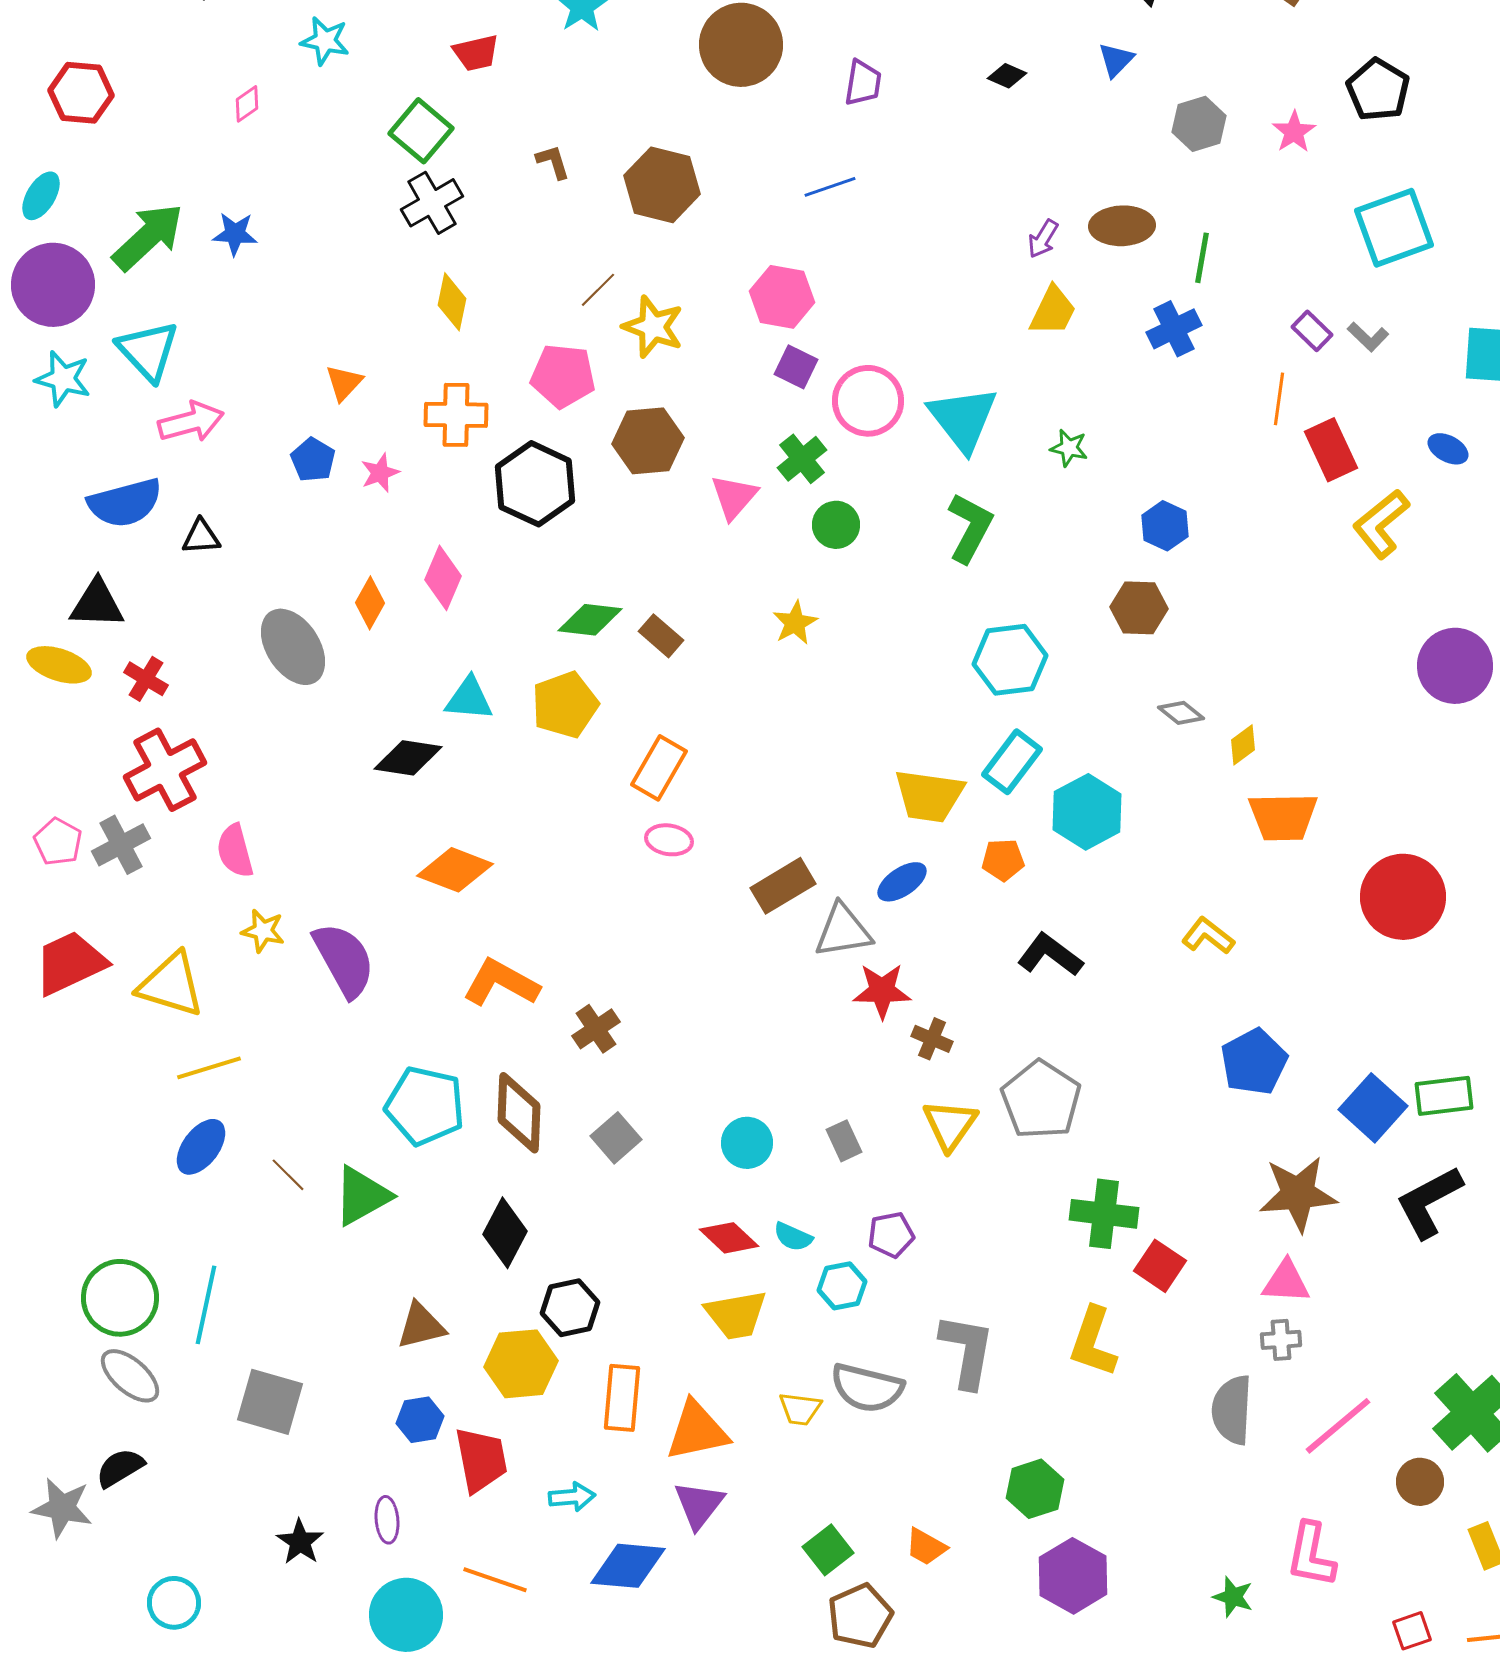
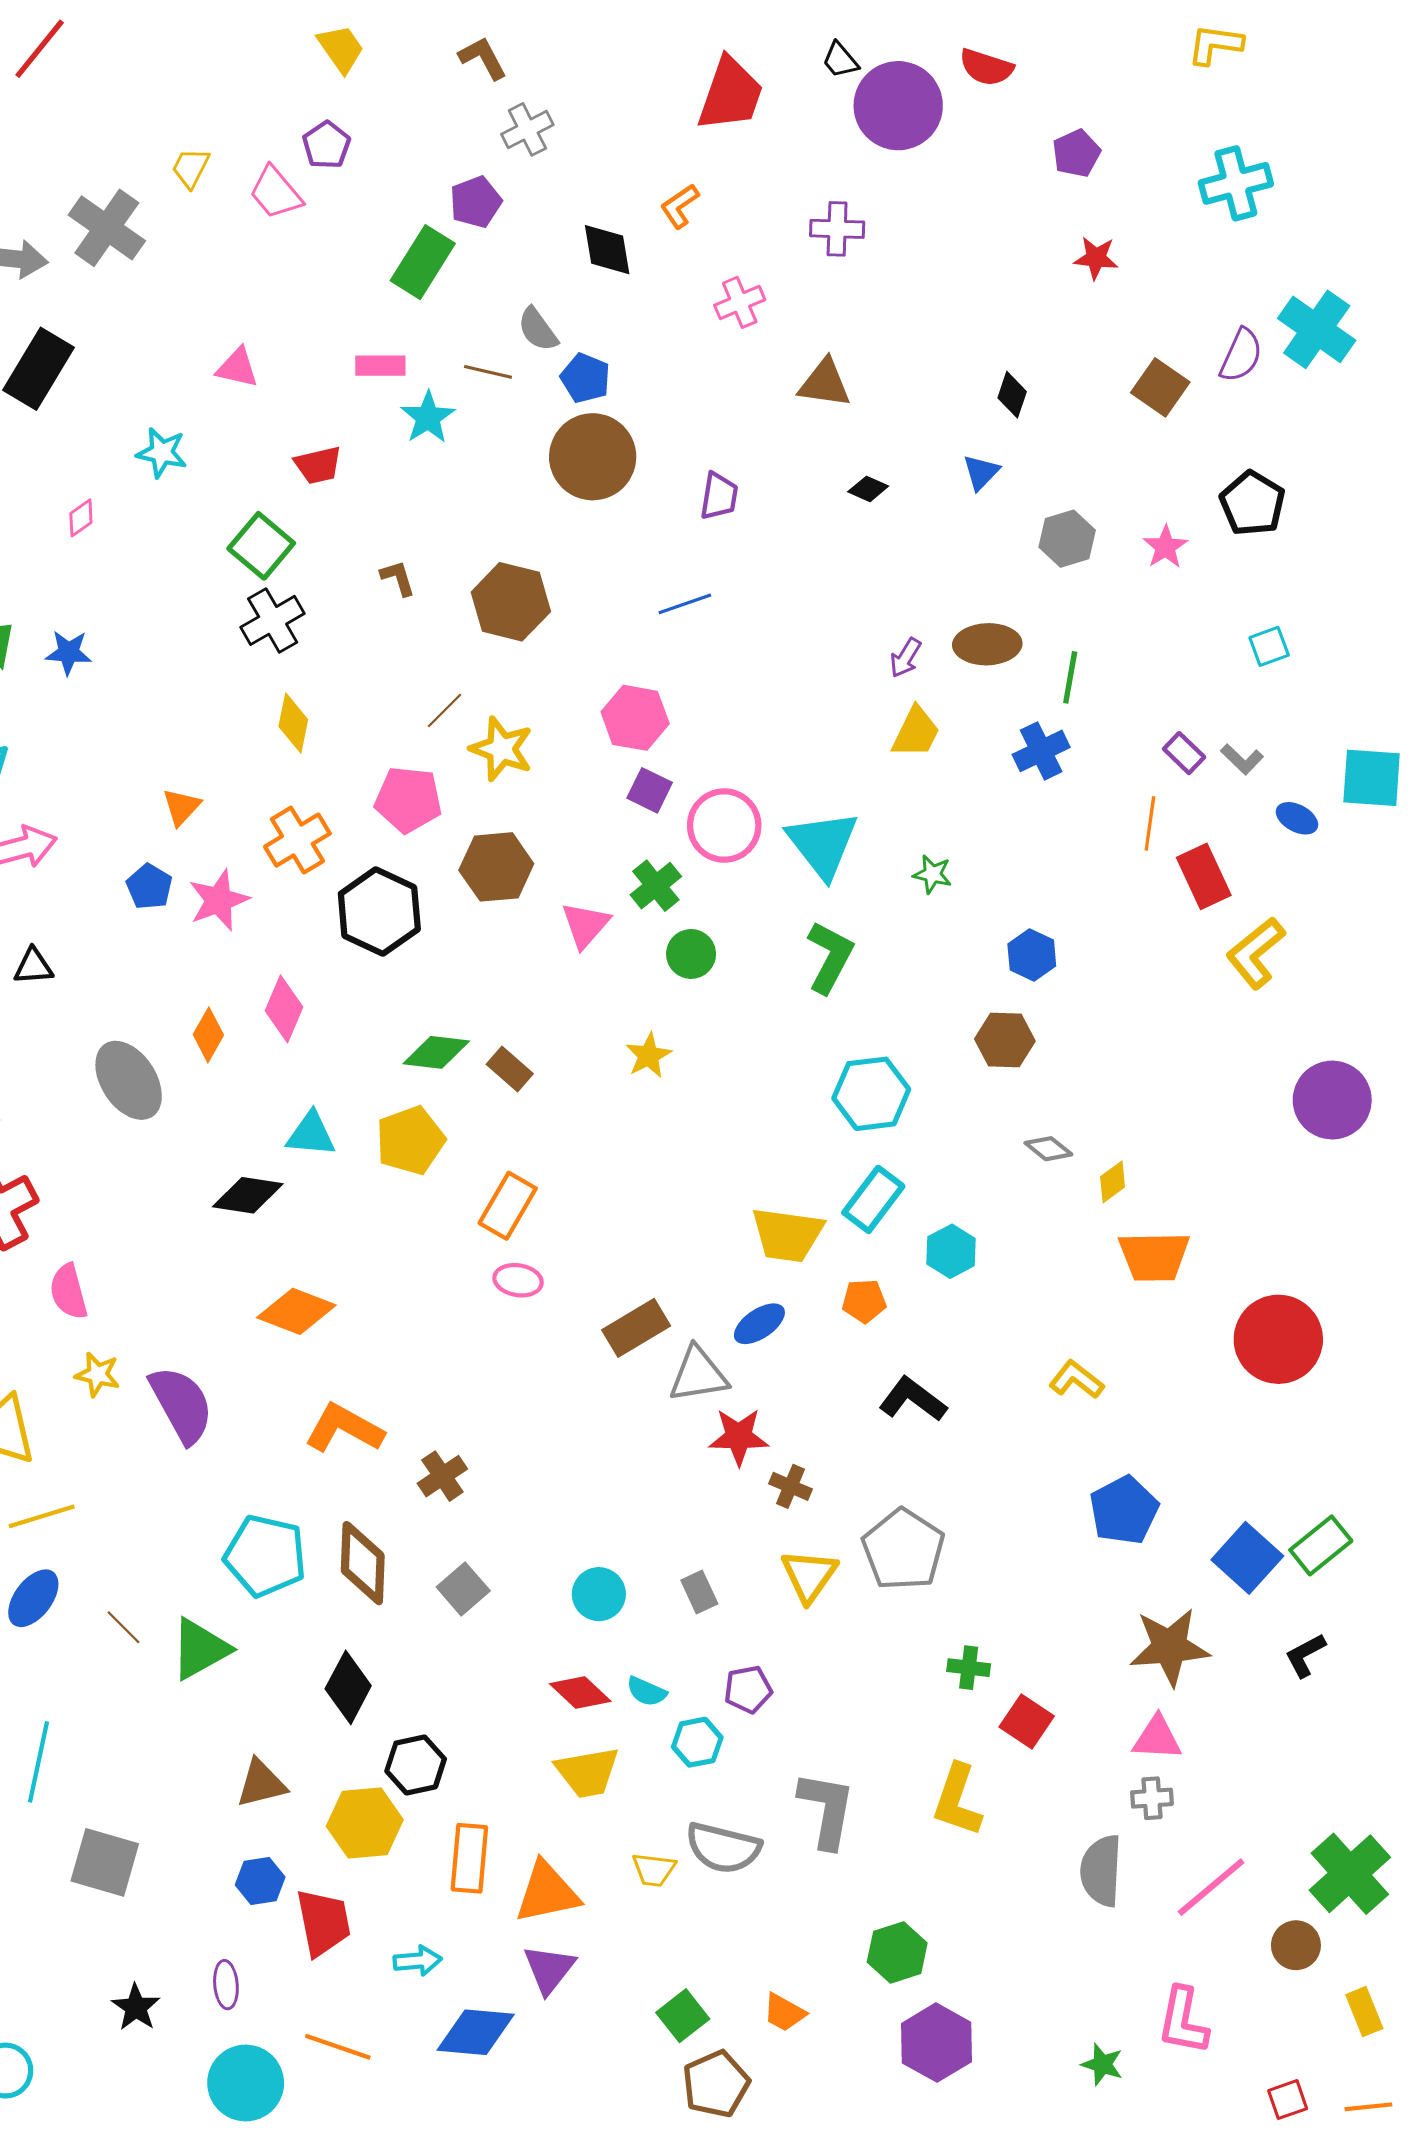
cyan square: (1394, 228) -> (1269, 646), size x0.5
orange cross: (456, 415) -> (297, 840), turned -32
blue ellipse: (1448, 449) -> (1297, 818), moved
pink star: (380, 473) -> (219, 900), size x1.5
cyan hexagon: (1087, 812) -> (951, 1251), size x0.7
green rectangle: (1444, 1096) -> (1321, 1545), turned -32
black L-shape: (1429, 1202) -> (1305, 1655), size x0.6
green cross: (1104, 1214) -> (969, 1668), size x0.6

